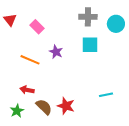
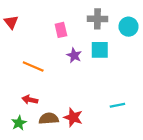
pink rectangle: (37, 27) -> (61, 30), moved, turned 32
purple star: (56, 52) -> (74, 55), moved
brown semicircle: (44, 107) -> (49, 119), turned -48

